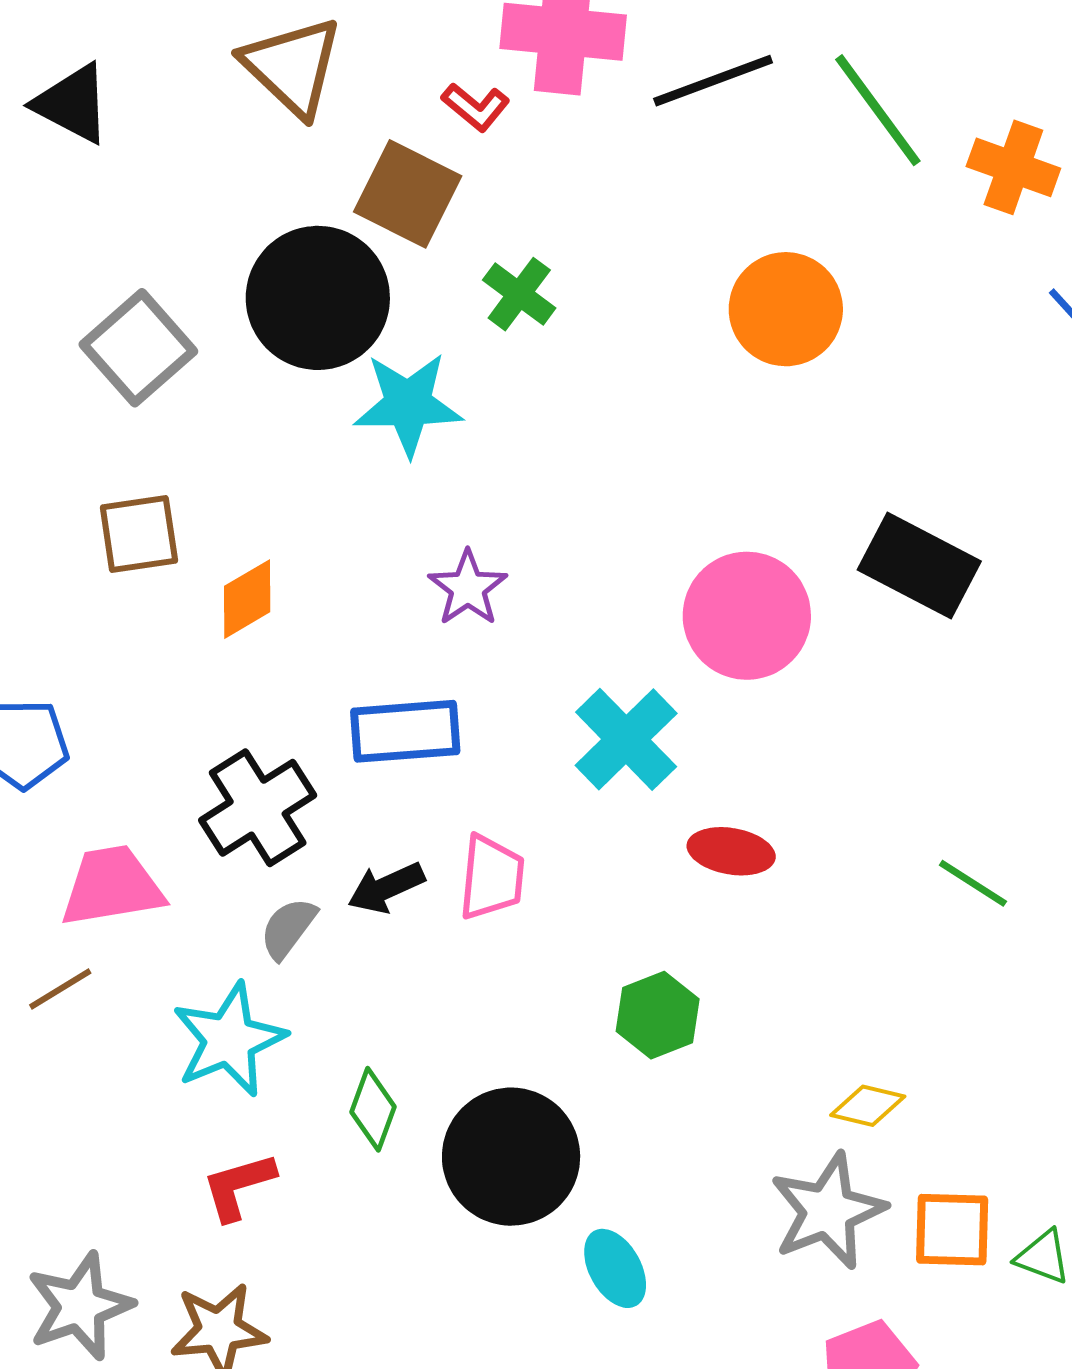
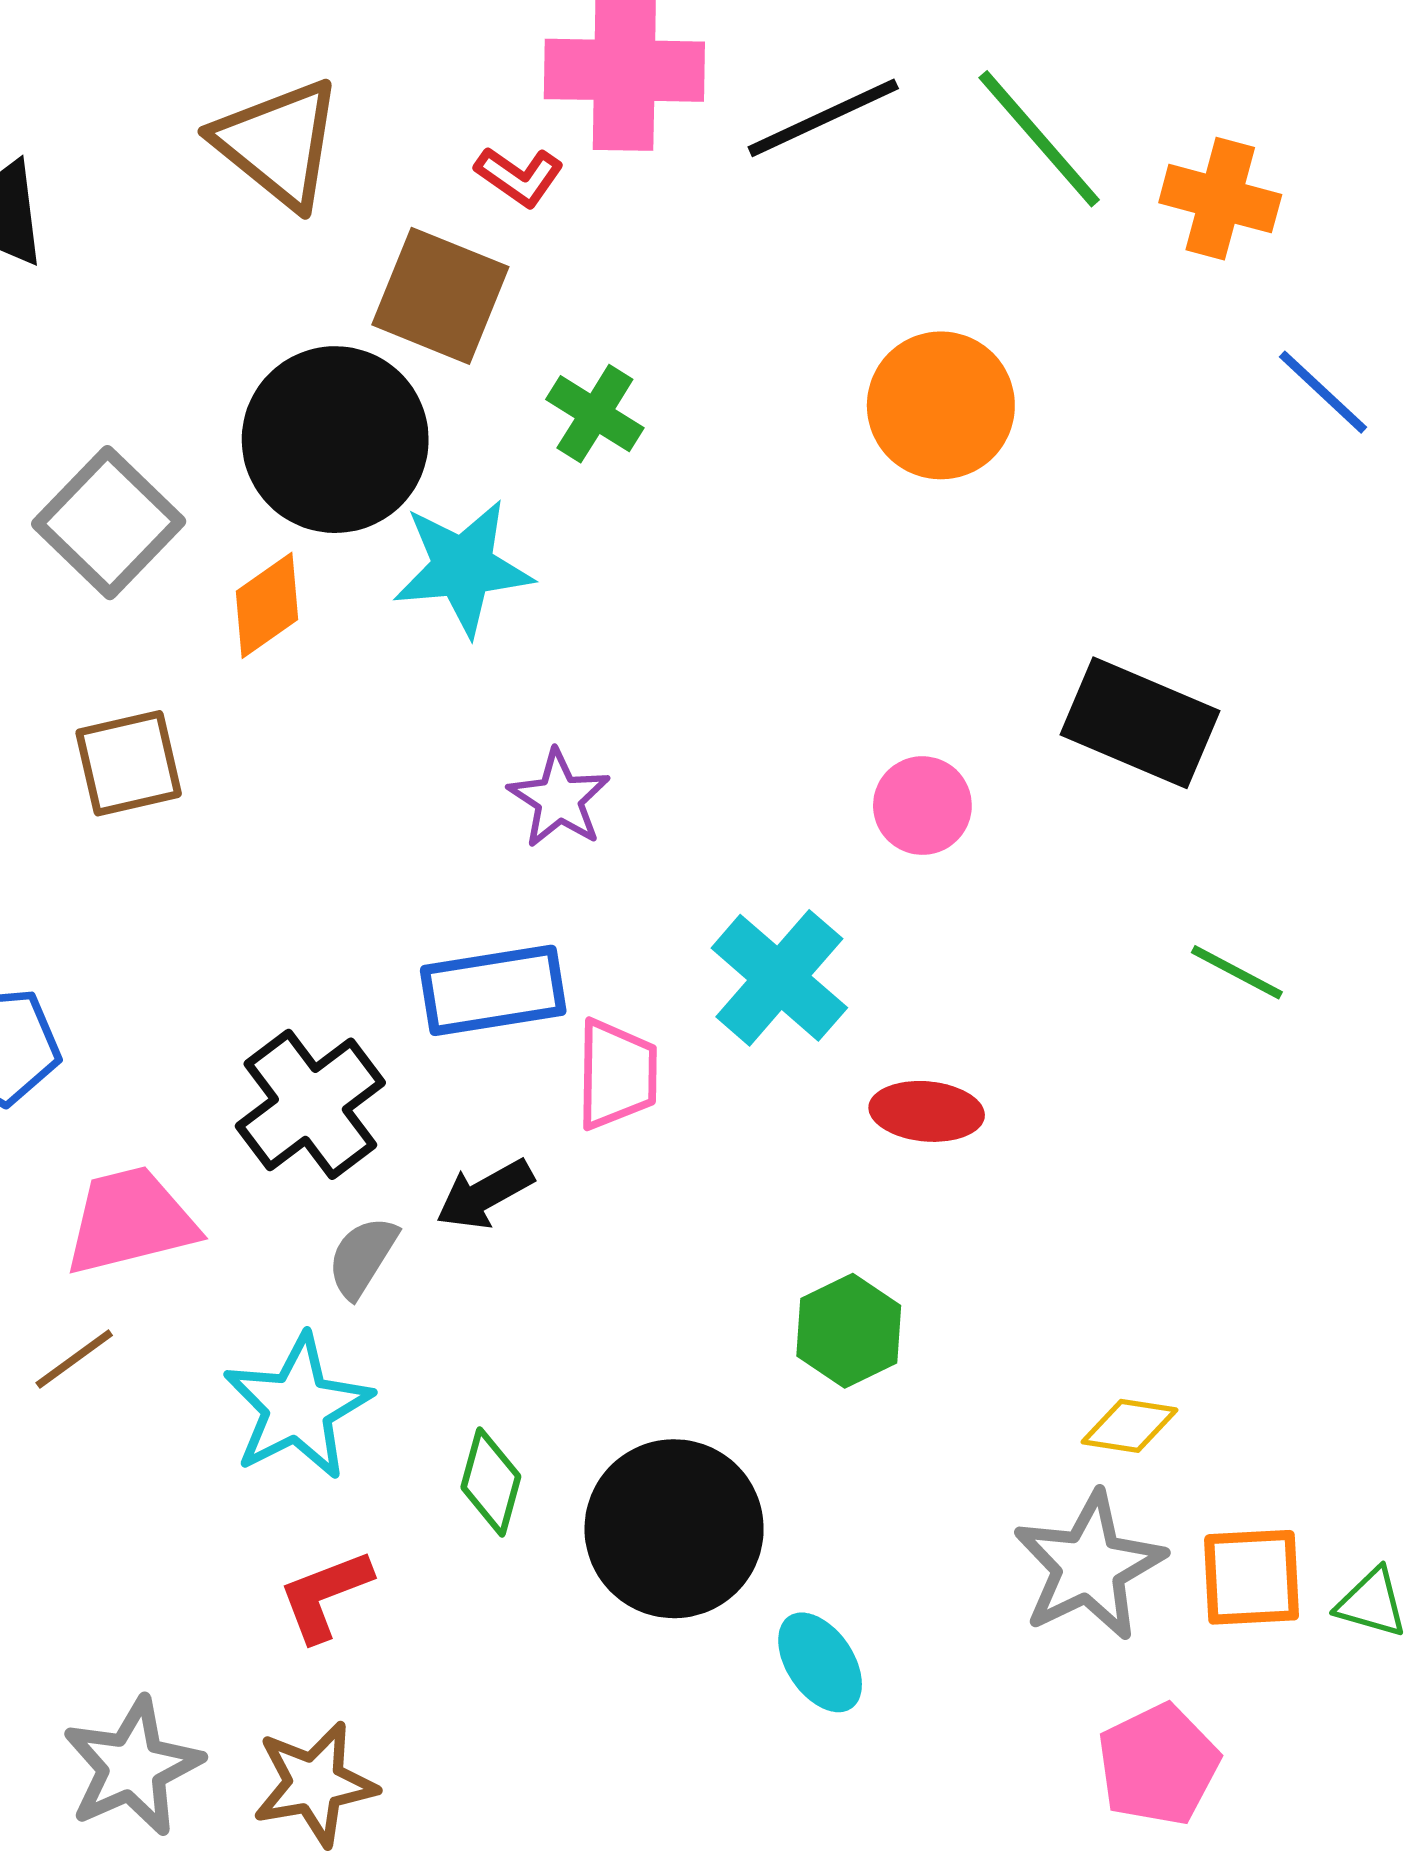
orange diamond: (247, 599) -> (267, 605), moved
pink circle: (747, 616) -> (922, 806), size x0.6
pink trapezoid: (492, 877) -> (617, 1074), moved
green line: (973, 883) -> (1237, 972), moved

